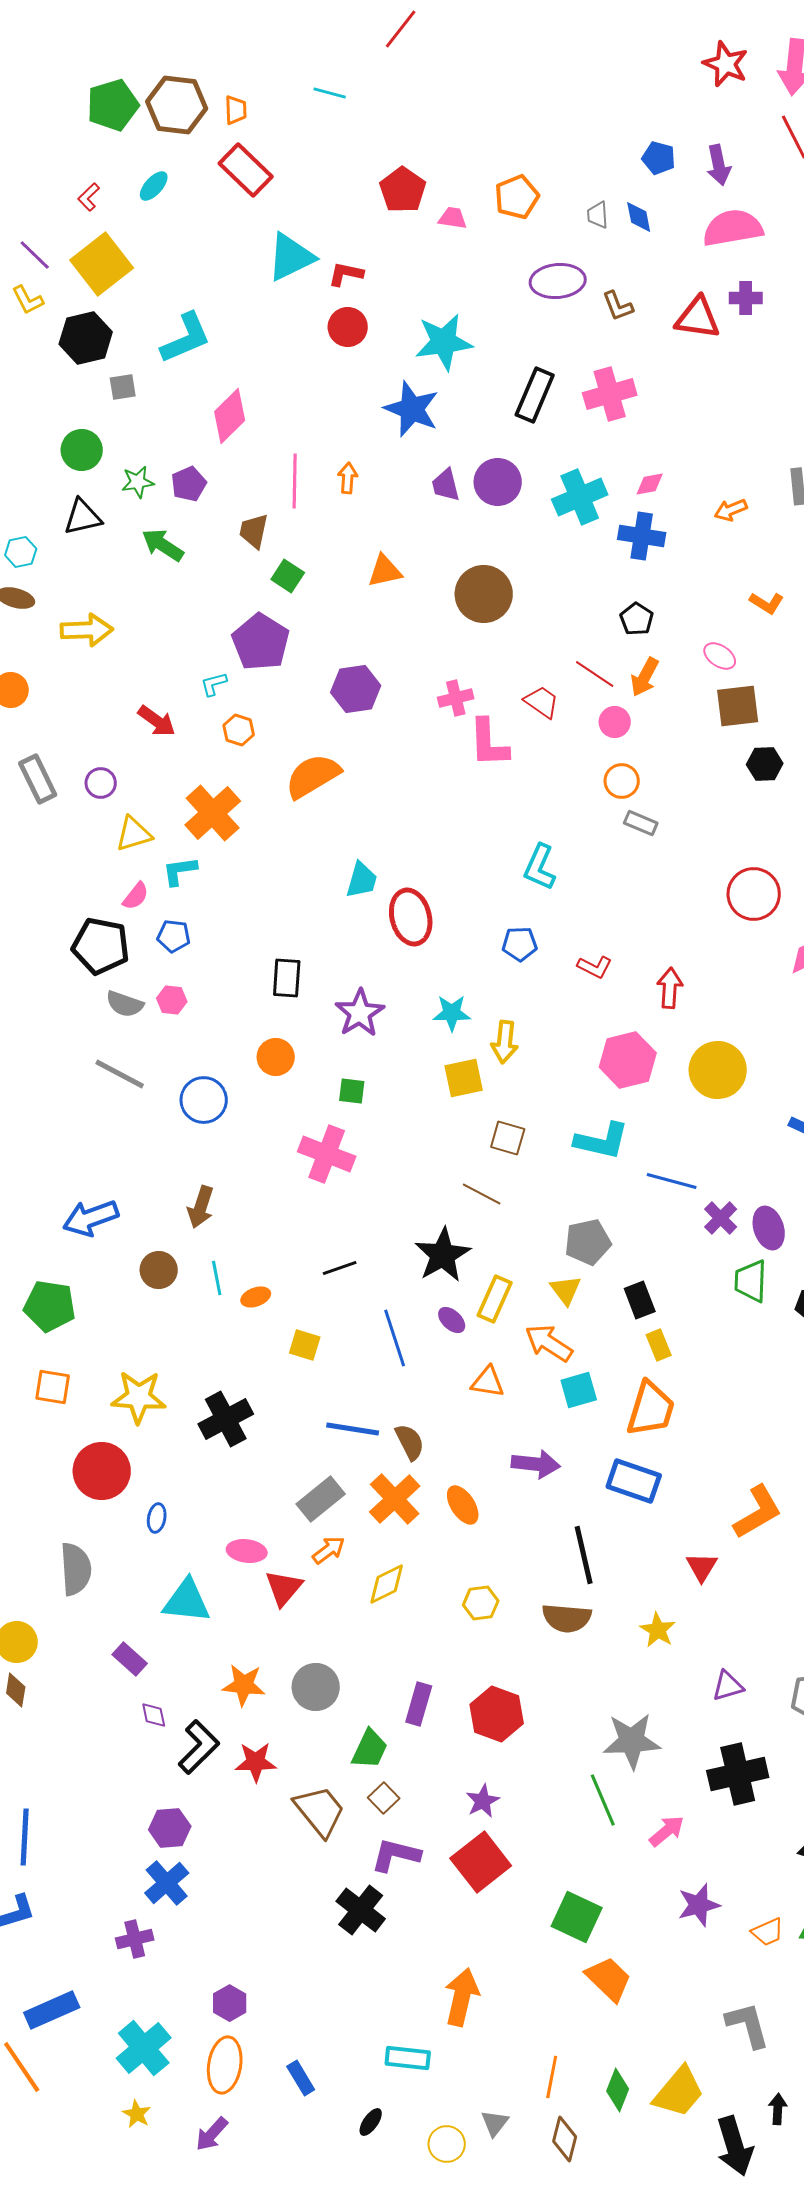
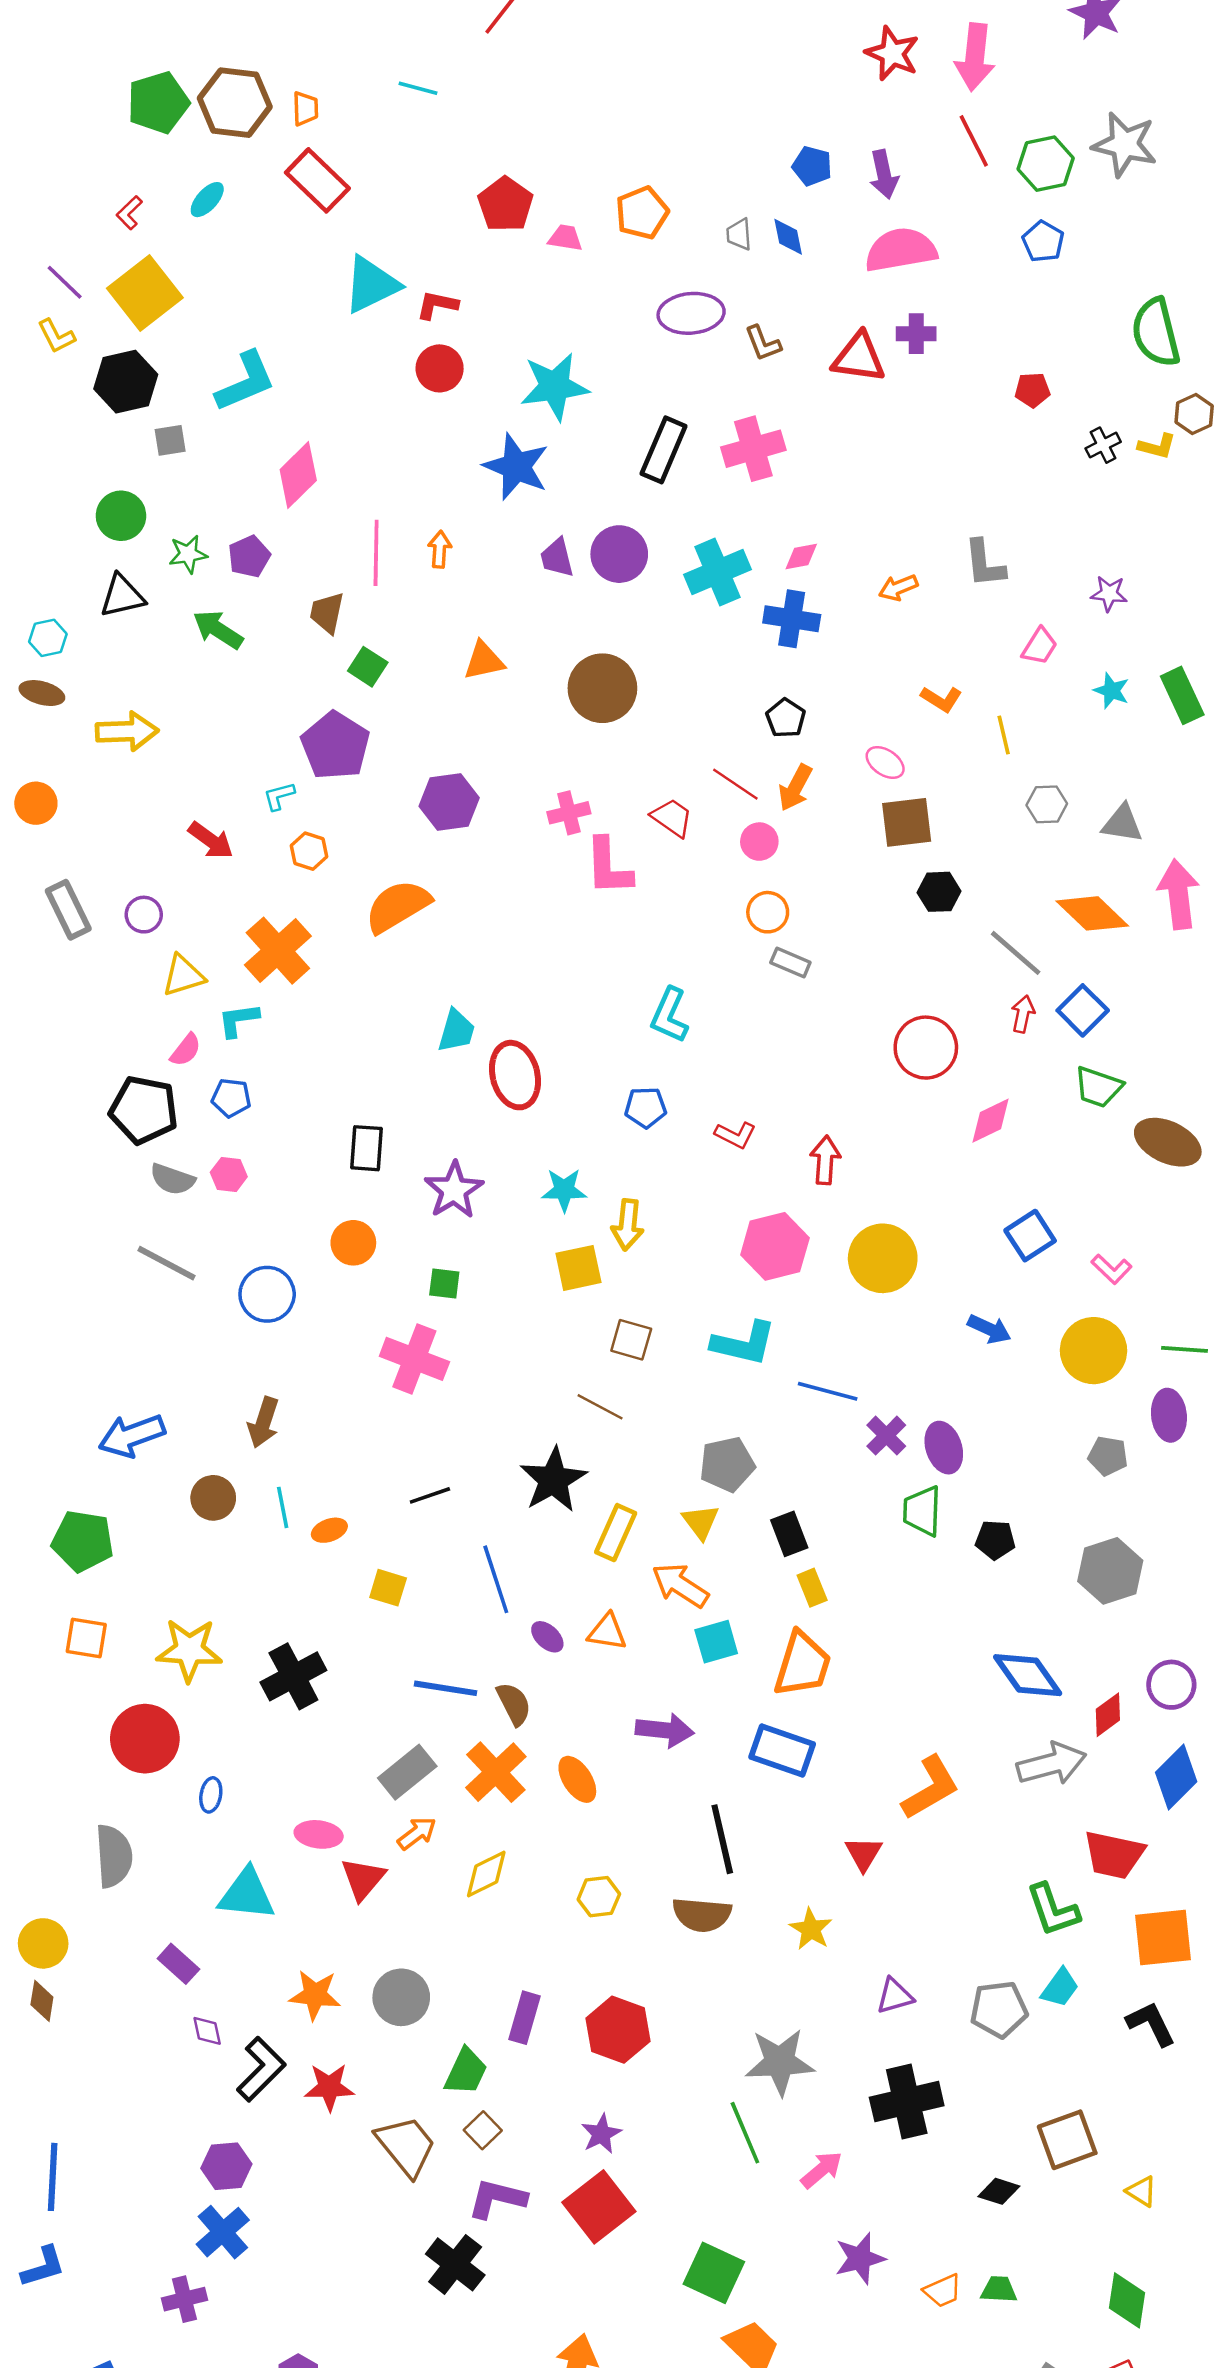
purple ellipse: (452, 1320) -> (547, 1637), moved

